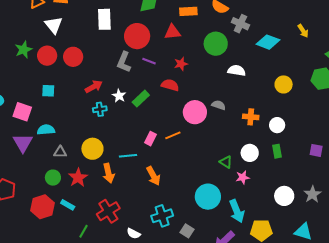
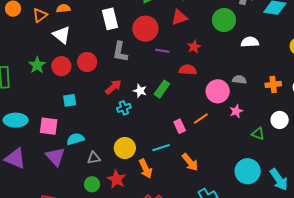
gray L-shape: (124, 62) -> (120, 52), moved
pink rectangle: (151, 139) -> (180, 126), turned -40
pink star: (243, 177) -> (236, 111), moved

